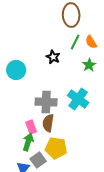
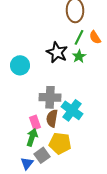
black star: (53, 57) -> (57, 52), size x1.5
green star: (89, 65) -> (79, 56), moved
cyan cross: (78, 99) -> (72, 110), moved

